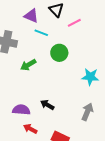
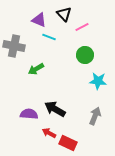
green circle: (59, 53) -> (85, 55), moved
black arrow: (47, 105) -> (55, 109), size x1.5
red arrow: (30, 129) -> (49, 133), moved

